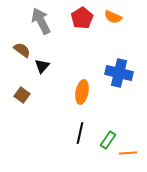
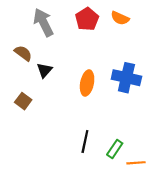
orange ellipse: (82, 92) -> (87, 83), moved

